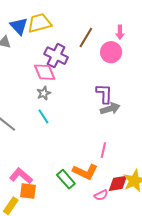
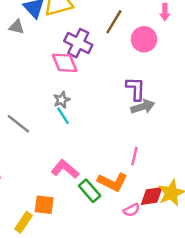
pink arrow: (120, 32) -> (165, 12), moved
gray star: (44, 93) -> (62, 100), moved
pink L-shape: (21, 176) -> (65, 169), moved

